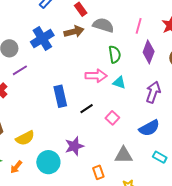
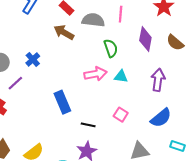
pink line: (139, 26) -> (121, 14), moved
brown arrow: (74, 32) -> (64, 32), turned -126
blue cross: (42, 39) -> (33, 59), moved, size x0.6
black line: (87, 109) -> (88, 125), moved, turned 56

